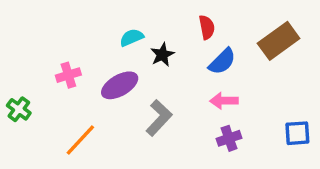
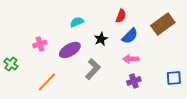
red semicircle: (207, 27) -> (121, 16), turned 32
black star: (162, 55) -> (101, 39), moved

